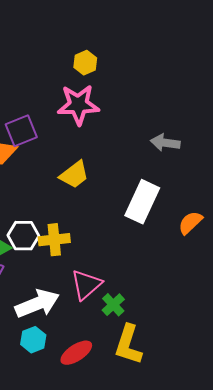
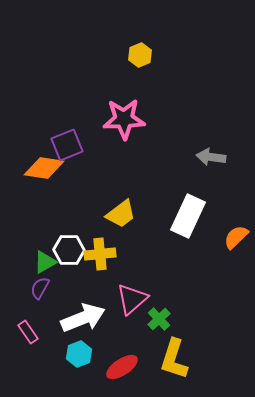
yellow hexagon: (85, 63) -> (140, 55), moved
yellow trapezoid: (74, 175) -> (121, 214), moved

